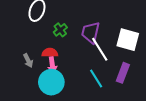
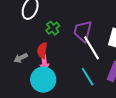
red semicircle: (50, 53) -> (42, 50), turned -84
gray arrow: (28, 61) -> (21, 58), turned 88

